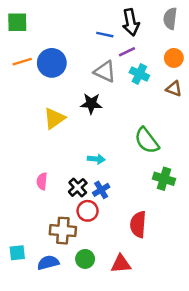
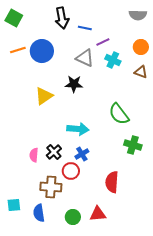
gray semicircle: (170, 19) -> (138, 15), turned -96
green square: (17, 22) -> (14, 18), turned 30
black arrow: (131, 22) -> (62, 18), moved
cyan arrow: (96, 159) -> (78, 129), size x1.5
pink semicircle: (42, 181) -> (34, 155), moved
black cross: (78, 187) -> (54, 152), moved
green circle: (85, 259) -> (73, 217), moved
blue semicircle: (48, 263) -> (39, 213), turned -84

